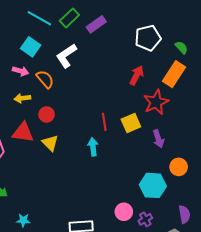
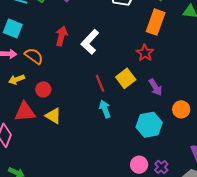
white L-shape: (66, 56) -> (90, 42), moved
red arrow: (137, 75) -> (61, 36), moved
red star: (156, 102) -> (145, 53), size x0.7
cyan arrow: (93, 147) -> (105, 109), moved
cyan hexagon: (153, 185) -> (149, 125), moved

